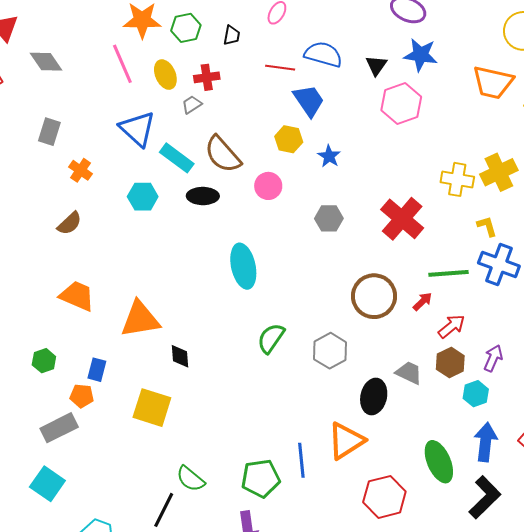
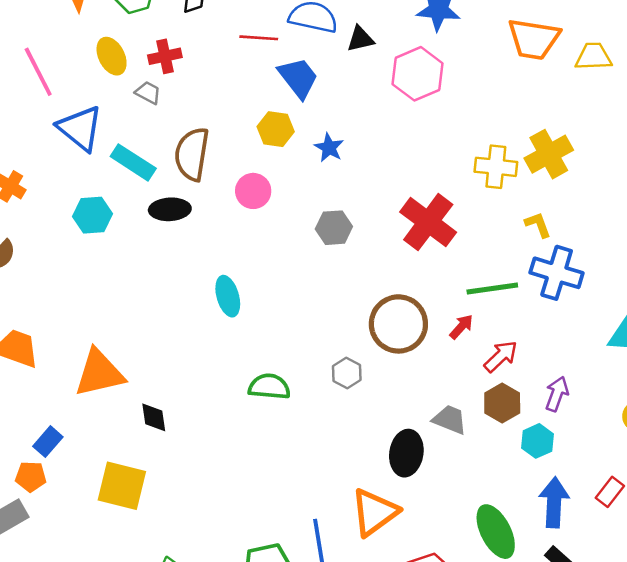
pink line: (122, 64) -> (38, 72), moved
black triangle: (376, 65) -> (360, 39), moved, turned 45
gray trapezoid: (192, 105) -> (148, 93), turned 65
brown semicircle: (223, 154) -> (192, 154), turned 54
cyan ellipse: (243, 266) -> (228, 296), size x0.7
green semicircle: (271, 338) -> (269, 387), turned 64
gray hexagon: (330, 351) -> (347, 373), moved, size x0.7
blue rectangle: (97, 370) -> (48, 442), turned 30

